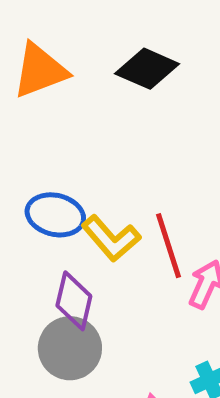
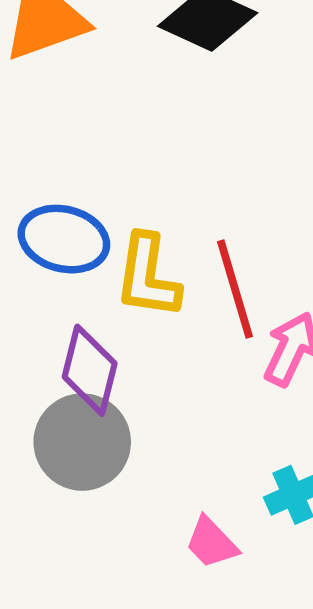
yellow L-shape: (111, 238) -> (148, 276), turned 48

